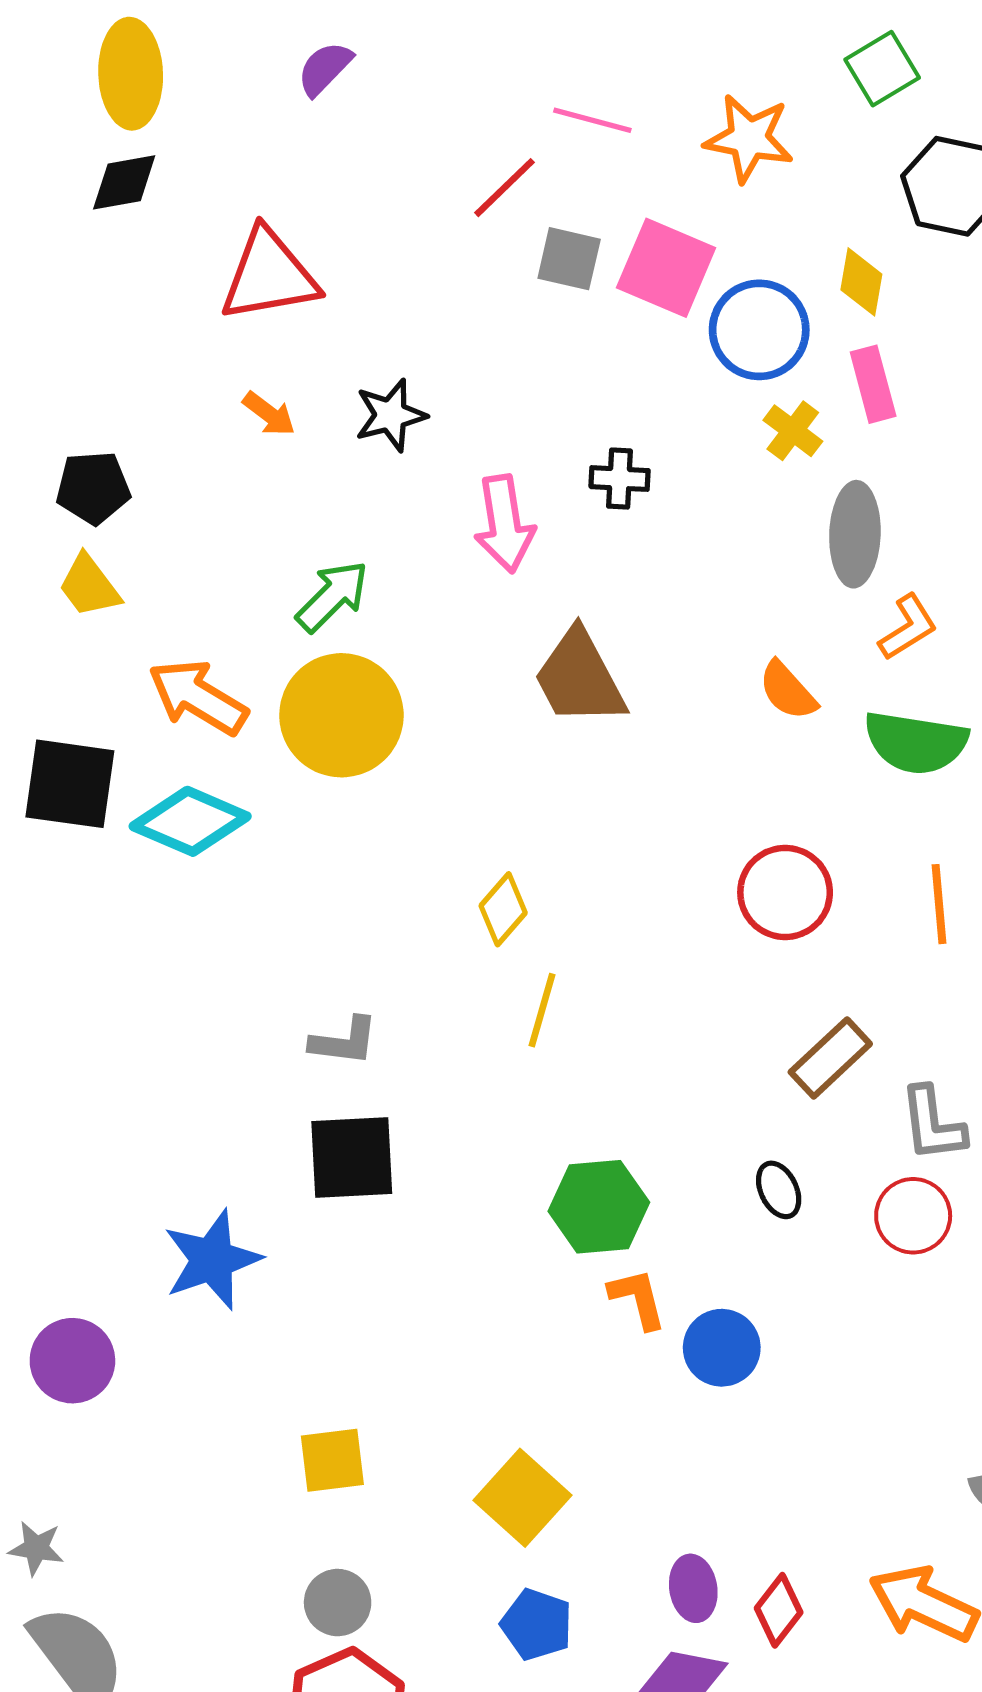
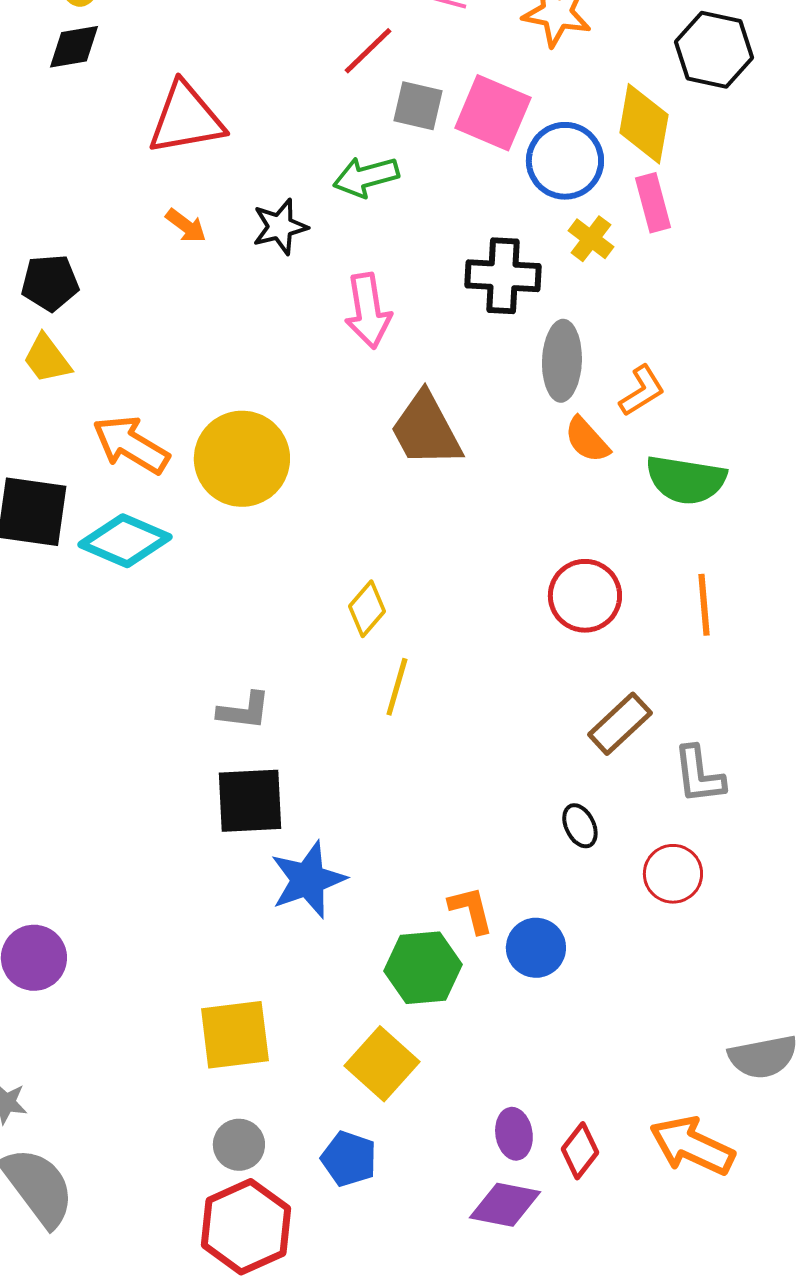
yellow diamond: (861, 282) -> (644, 124), size x1.5
black cross: (620, 479) -> (503, 276), moved, size x1.6
gray ellipse: (855, 534) -> (562, 361), moved
green arrow: (332, 596) -> (366, 177), moved, turned -150
orange L-shape: (908, 627) -> (642, 391), moved
green hexagon: (599, 1207) -> (423, 968), moved
red circle: (913, 1216) -> (673, 874), moved
blue star: (212, 1260) -> (308, 880), moved
yellow square: (332, 1460) -> (235, 1035), size x1.4
blue pentagon: (537, 1625) -> (349, 1159), moved

